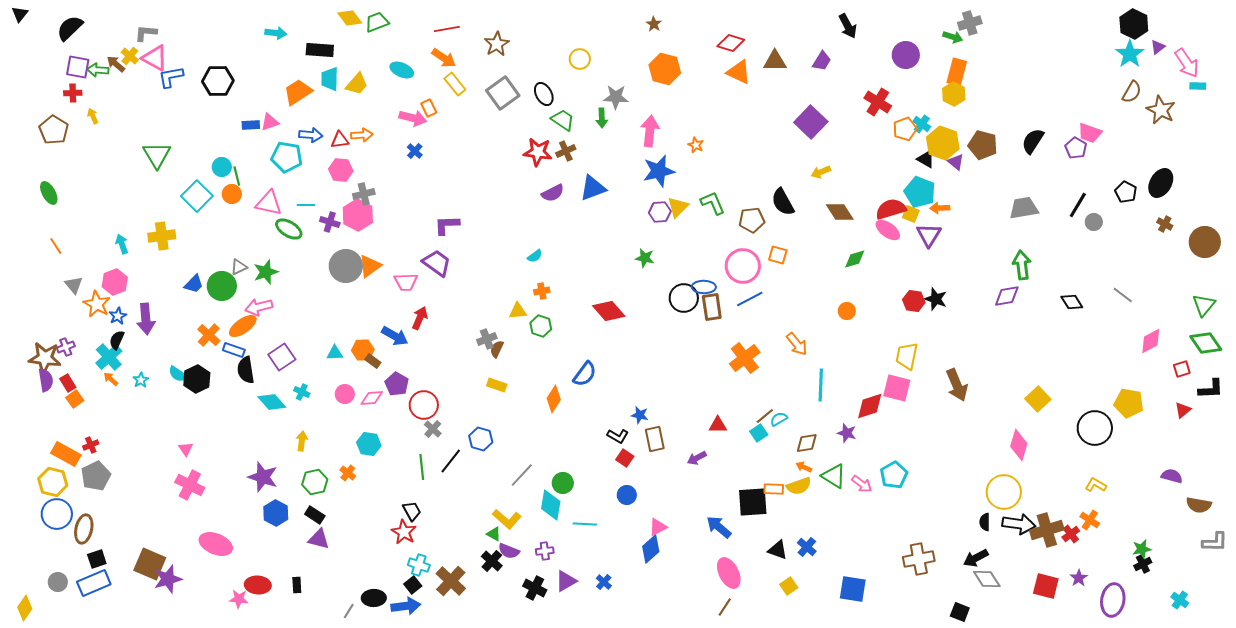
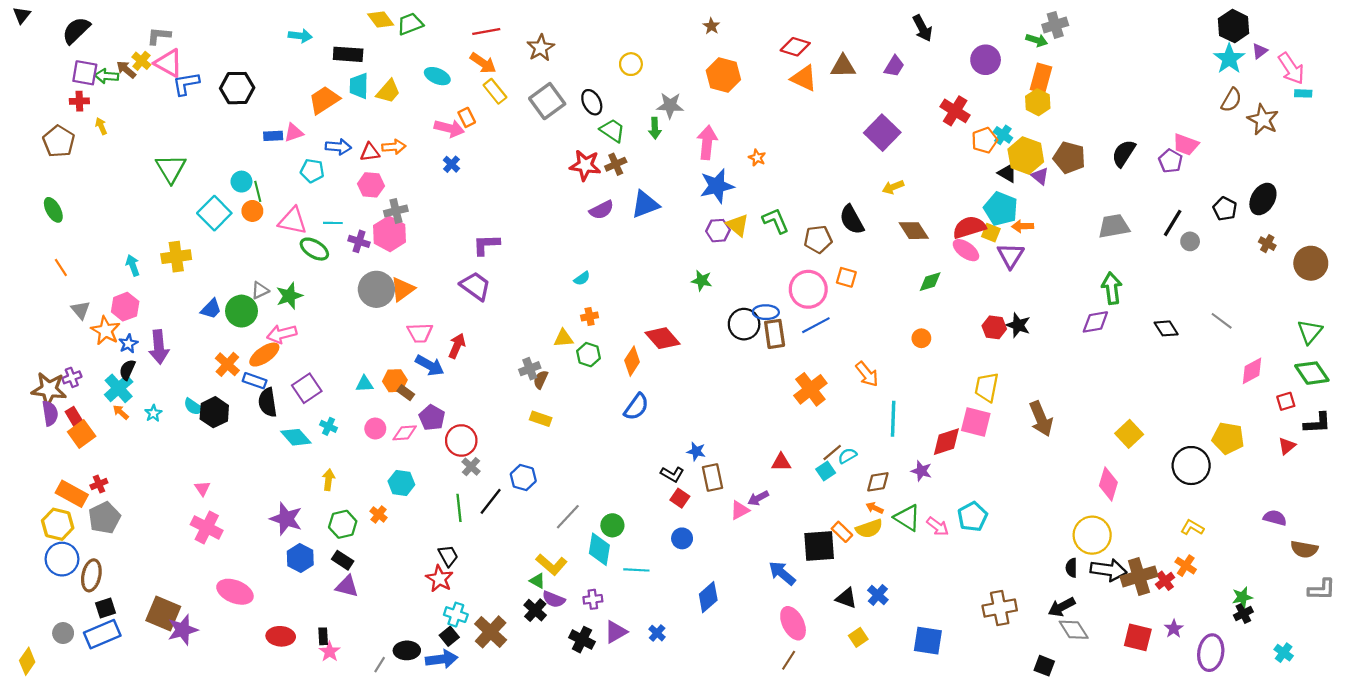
cyan pentagon: (287, 157) -> (312, 171), size x0.7
yellow triangle: (678, 207) -> (738, 225), turned -35
pink trapezoid: (406, 282) -> (420, 333), moved
orange square: (75, 399) -> (82, 434), size x1.4
orange diamond: (554, 399) -> (632, 361), moved
orange rectangle: (774, 489) -> (842, 532), turned 42
pink triangle: (658, 527) -> (740, 510), moved
pink star: (239, 599) -> (330, 652), moved, turned 30

